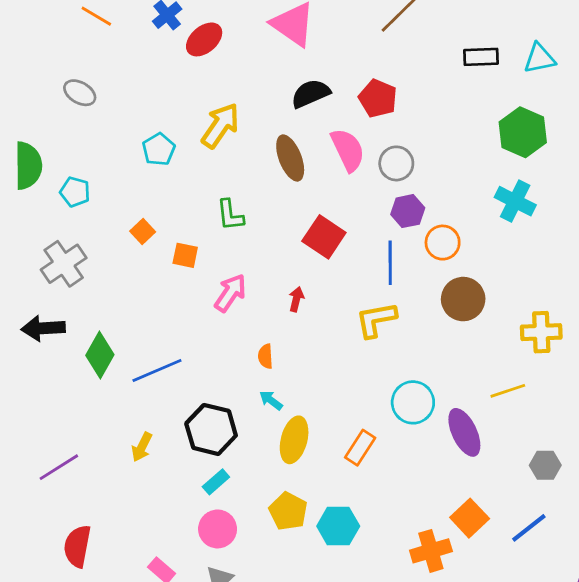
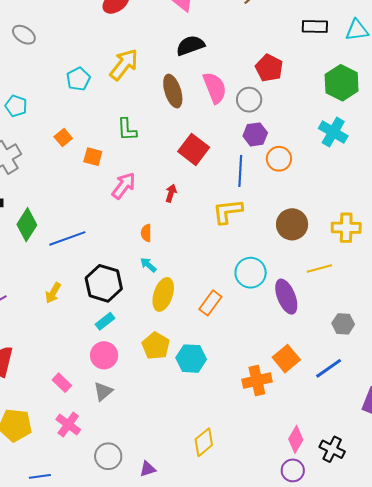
red pentagon: (378, 98) -> (269, 68), moved
brown circle: (463, 299) -> (292, 224), moved

